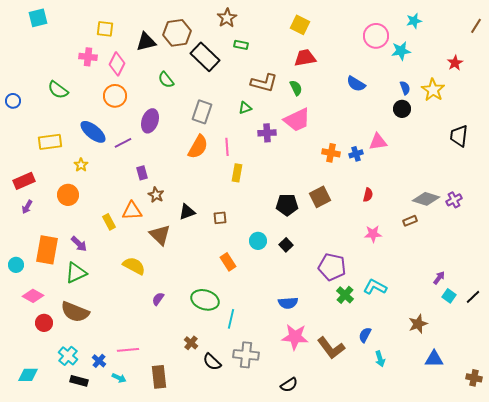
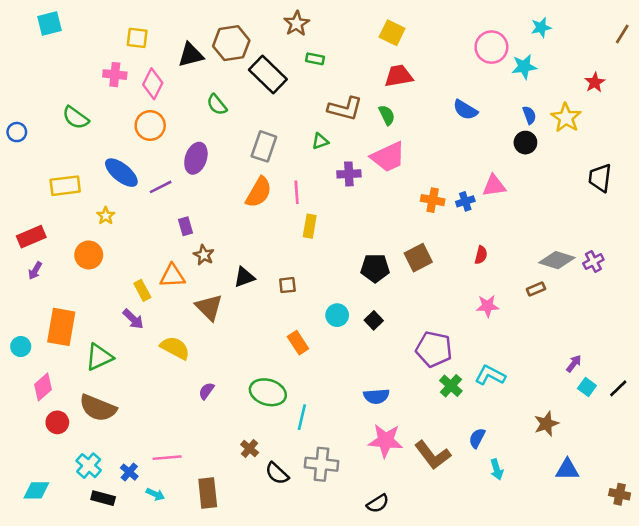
purple arrow: (79, 244) -> (133, 319), moved
pink diamond: (33, 296) -> (43, 387), turned -70

